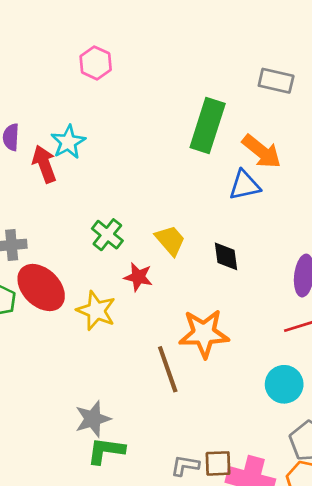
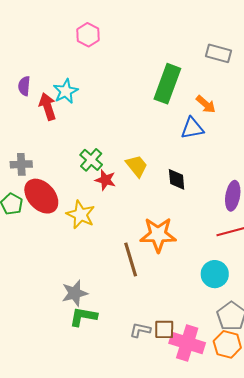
orange arrow: (262, 151) -> (206, 104), size x0.7
red star: (138, 277) -> (105, 180), moved

